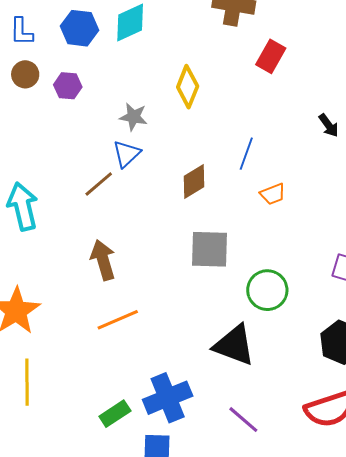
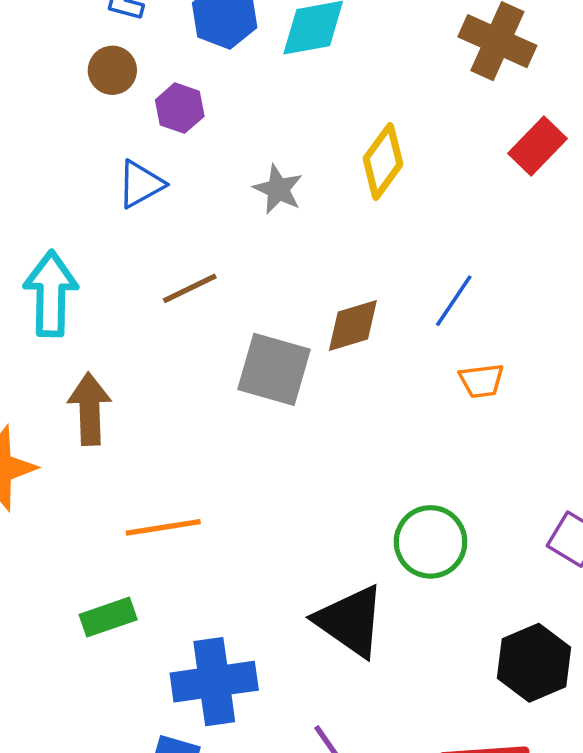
blue triangle: (127, 154) -> (141, 184), moved
gray square: (210, 249) -> (274, 369), moved
brown arrow: (103, 260) -> (90, 409), moved
green rectangle: (115, 414) -> (108, 617), moved

